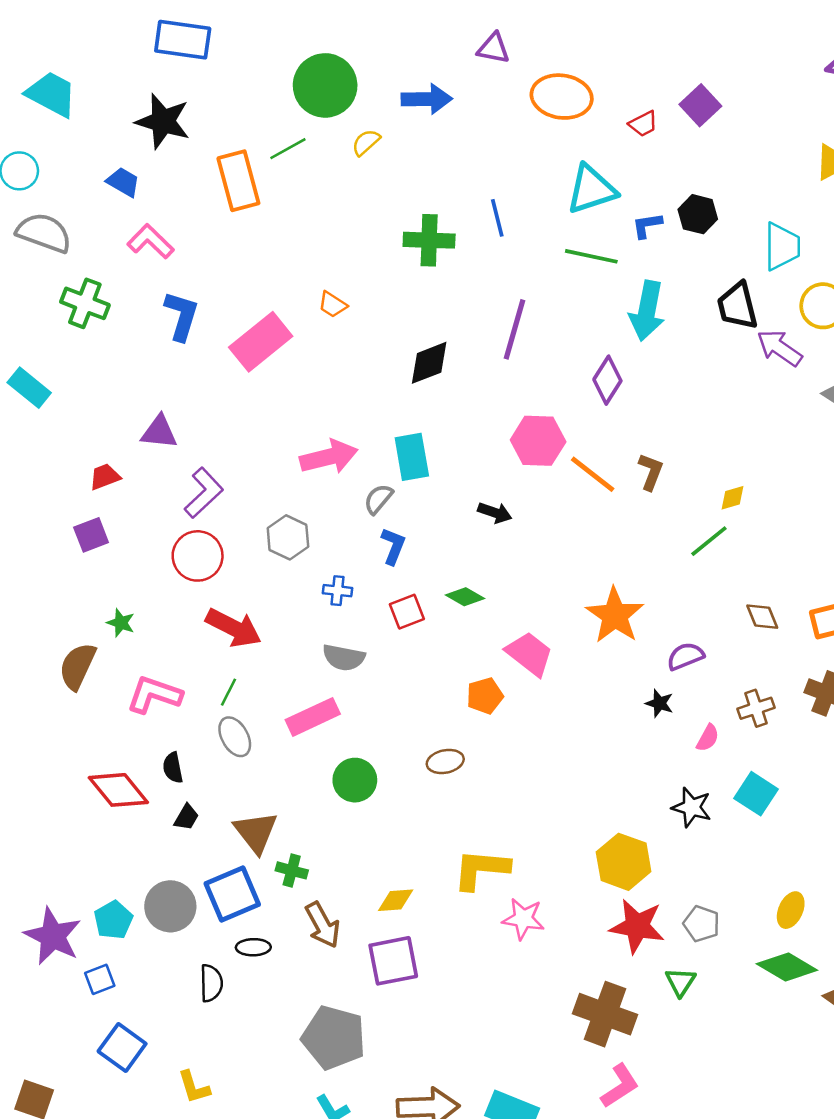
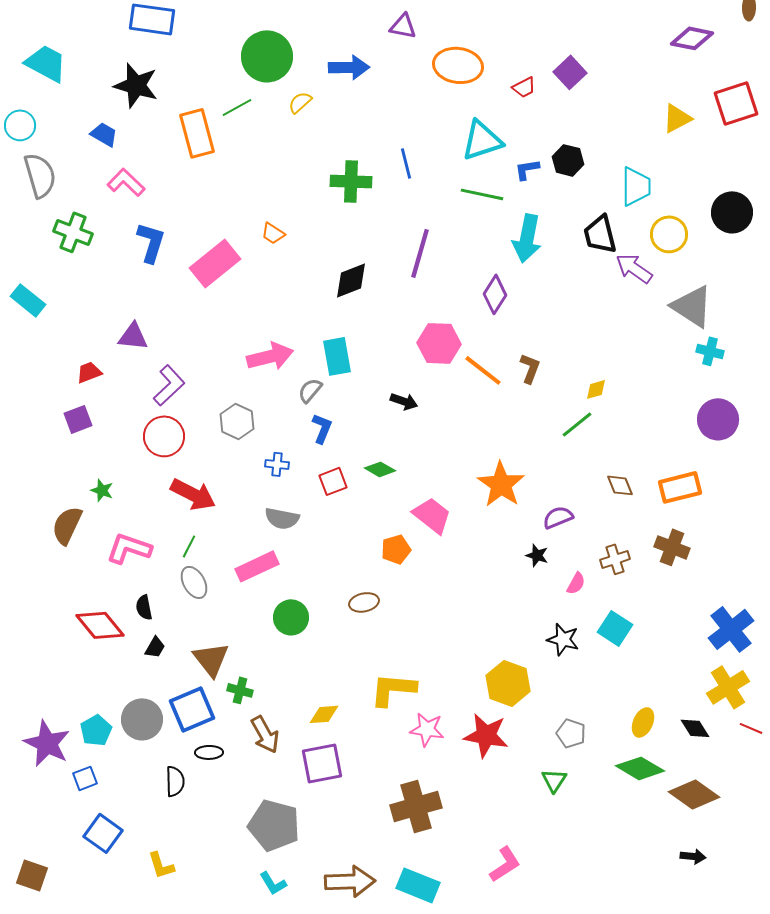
gray semicircle: (44, 233) -> (40, 175), turned 54
red star: (637, 926) -> (486, 735), moved
brown cross: (605, 1014) -> (416, 806), moved, turned -36

